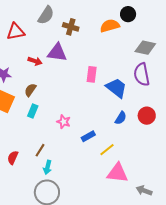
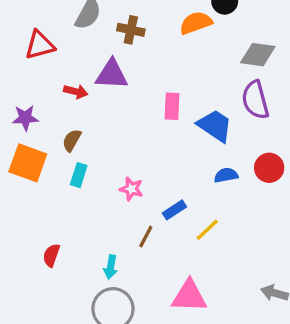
blue semicircle: (121, 118) -> (226, 175), turned -128
brown line: (40, 150) -> (146, 237), moved
pink triangle: (117, 173) -> (189, 296), moved

